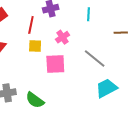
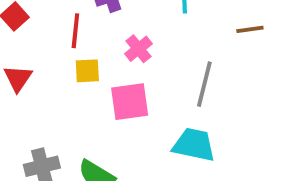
gray line: (95, 59) -> (204, 84), turned 70
cyan trapezoid: (106, 88) -> (194, 145), moved, turned 45

